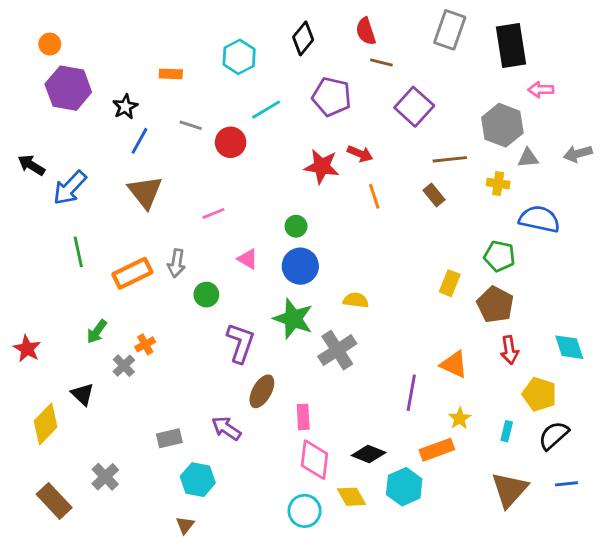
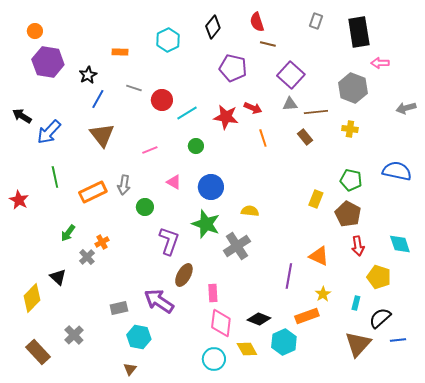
gray rectangle: (450, 30) -> (316, 21), size x0.6
cyan line: (266, 110) -> (187, 113), moved
gray triangle: (528, 158) -> (290, 104), moved
blue semicircle: (539, 219) -> (397, 171), moved
green circle: (296, 226) -> (196, 146), moved
red star: (27, 349) -> (19, 200), moved
purple arrow: (226, 428) -> (159, 301), size x1.4
black semicircle: (554, 435) -> (380, 318), moved

